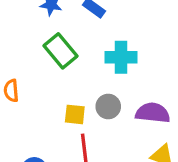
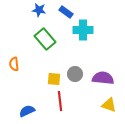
cyan cross: (121, 57) -> (83, 30), moved

